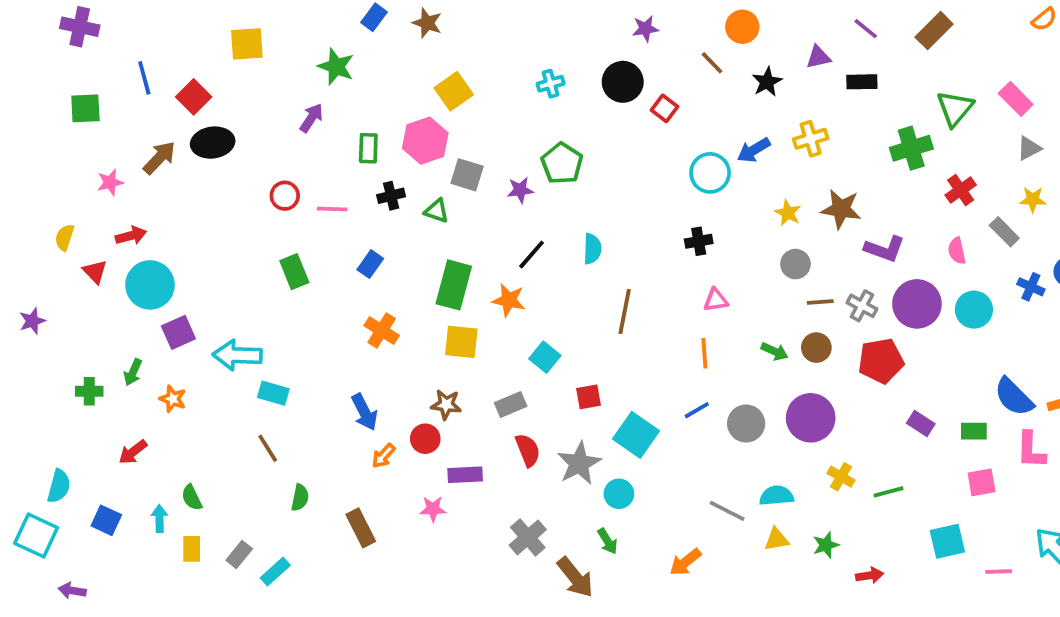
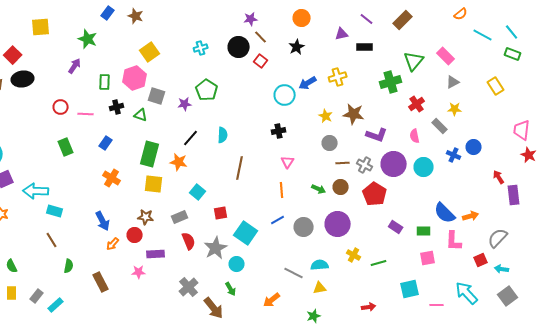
brown line: (712, 63) -> (261, 37), moved
black star: (767, 82) -> (297, 47), moved
pink triangle: (716, 300) -> (288, 162), turned -48
red pentagon: (881, 361) -> (375, 194), turned -30
green star: (826, 545) -> (314, 316), moved

